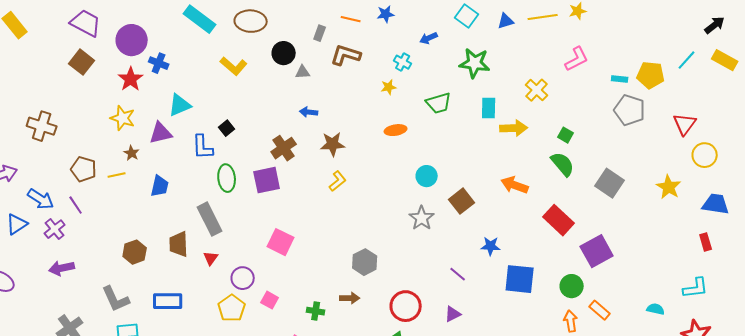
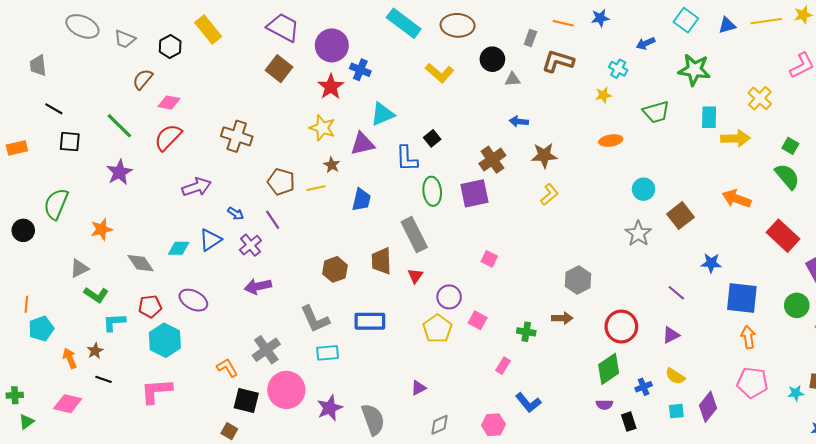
blue arrow: (41, 199) -> (236, 213), size x0.6
pink square: (281, 242) -> (489, 259), size x0.6
orange arrow: (571, 321) -> (748, 337), moved

